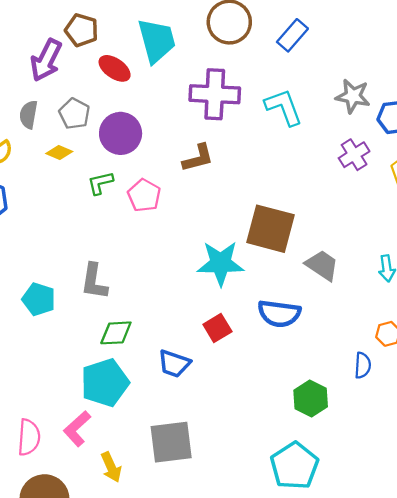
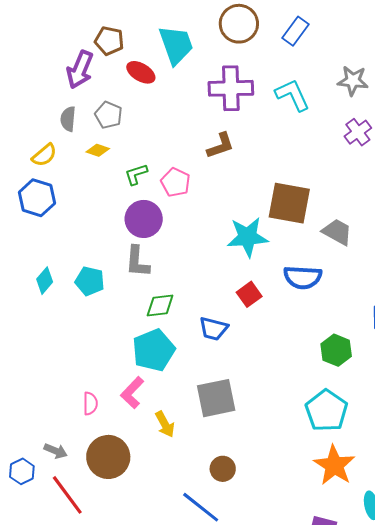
purple circle: (121, 133) -> (144, 219), moved
pink semicircle: (29, 437) -> (90, 403), size x0.7

